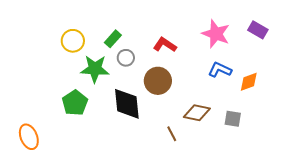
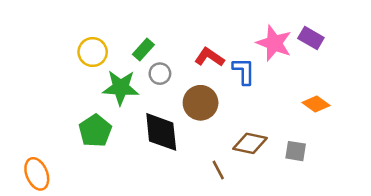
purple rectangle: (258, 30) -> (311, 38), moved
blue L-shape: (220, 70) -> (244, 71), moved, turned 65
orange diamond: (249, 82) -> (316, 104), turned 55

